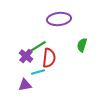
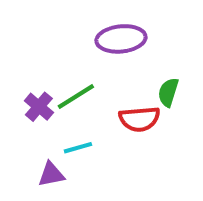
purple cross: (26, 56) -> (39, 107), moved
red semicircle: (49, 58) -> (139, 119), moved, turned 78

